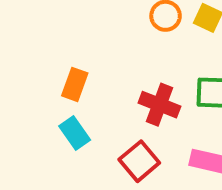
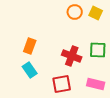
red square: (139, 161) -> (62, 84), turned 30

